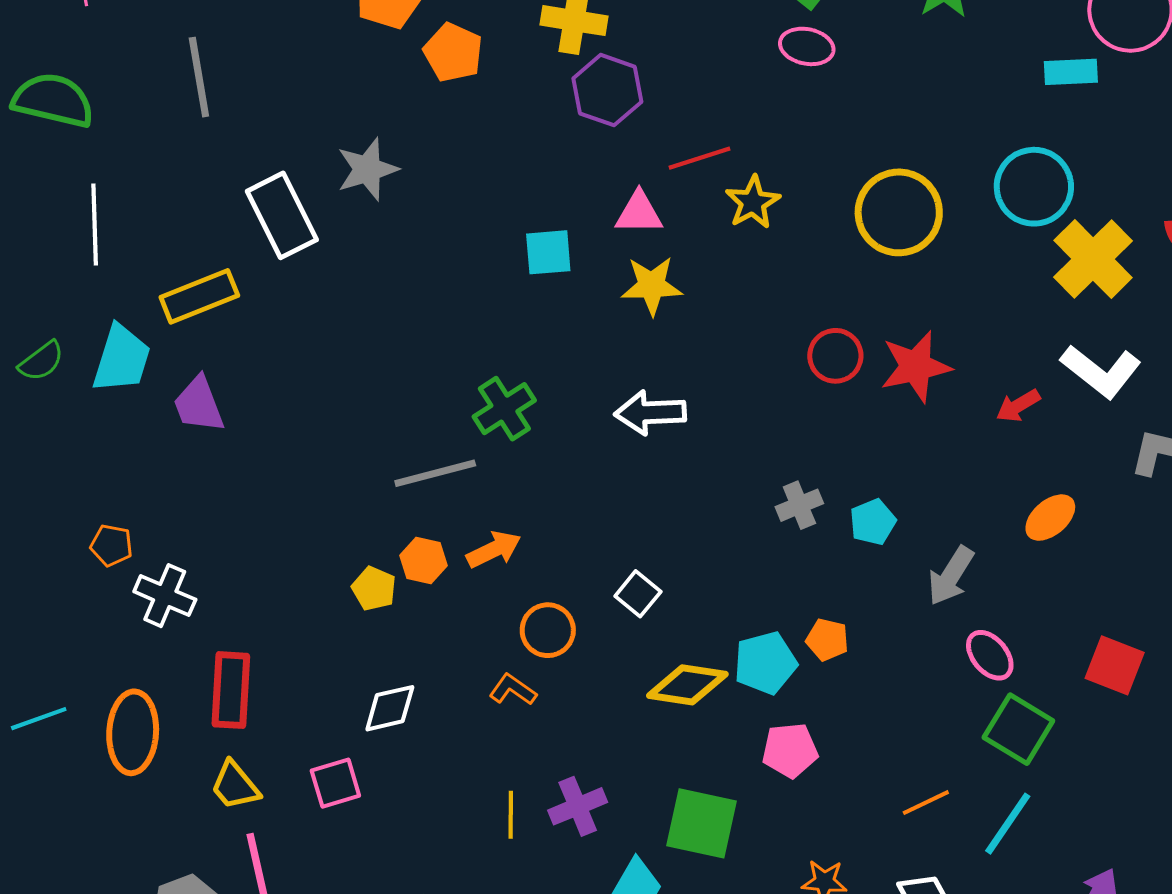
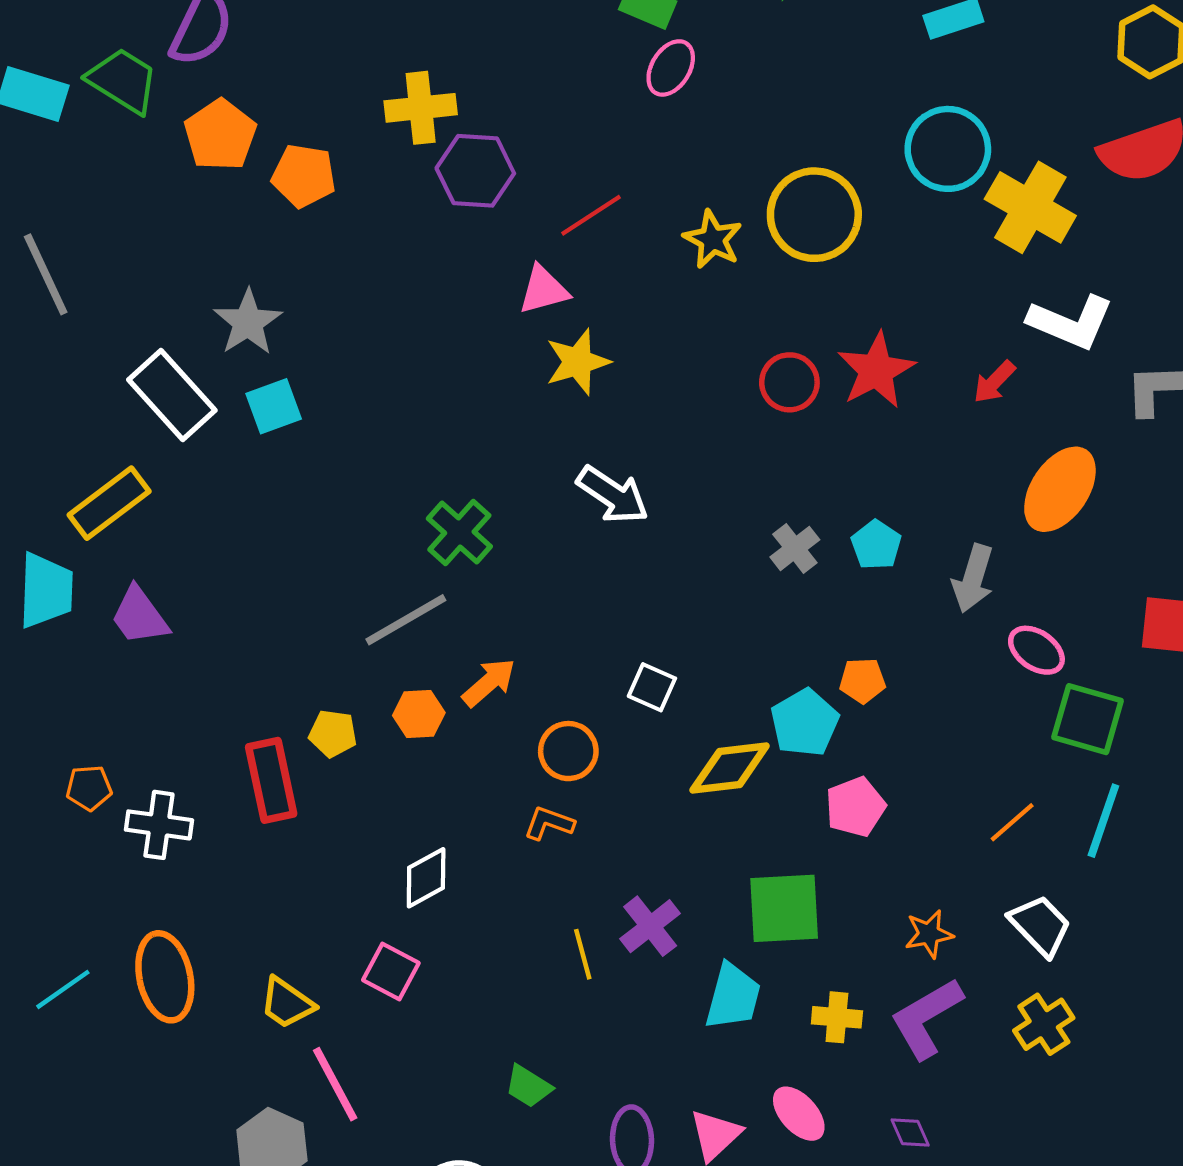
pink ellipse: (807, 46) -> (671, 68), turned -54
yellow star: (753, 202) -> (713, 239), moved
cyan square: (548, 252) -> (274, 406), moved
white arrow: (650, 413) -> (613, 495), turned -128
orange ellipse: (1050, 518) -> (1060, 489), size x1.5
yellow pentagon: (374, 589) -> (333, 733), moved
red rectangle: (231, 690) -> (271, 780), moved
pink square: (335, 783) -> (391, 972), turned -30

